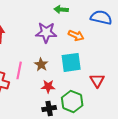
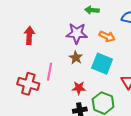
cyan square: (71, 62) -> (102, 64), turned 30
brown star: (41, 64) -> (76, 58), moved

